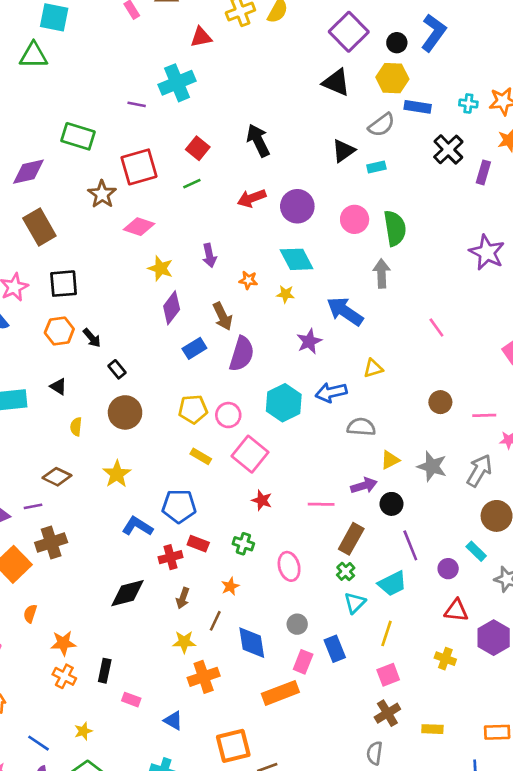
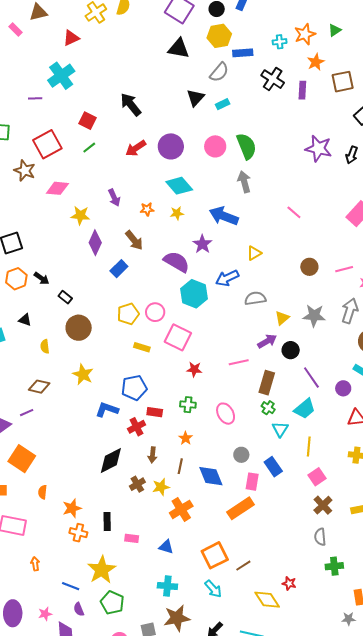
purple semicircle: (242, 354) -> (177, 262), moved, turned -64
brown cross: (51, 542) -> (137, 484), moved, size x0.7
yellow star: (83, 731) -> (102, 570), size x2.0

